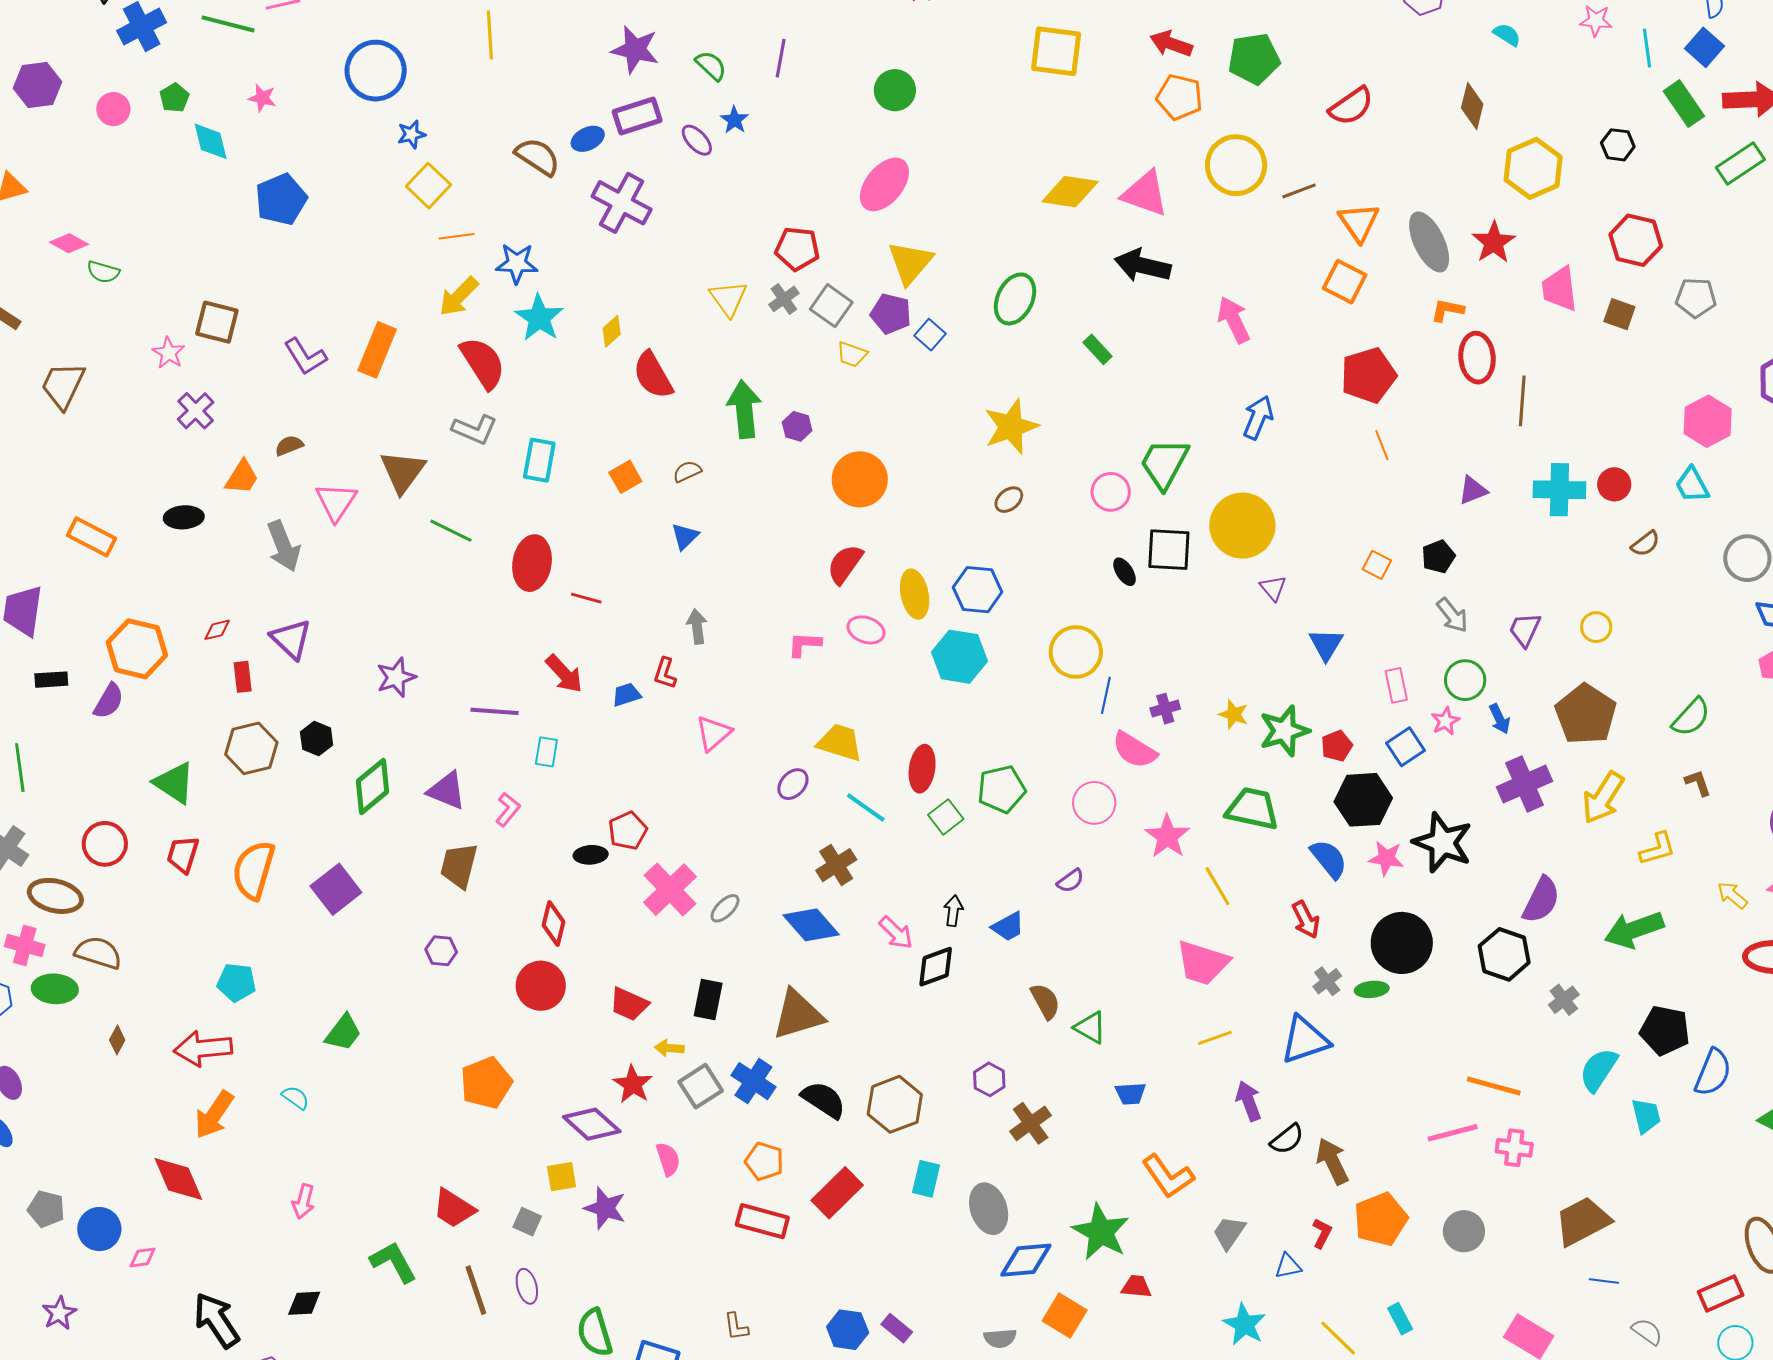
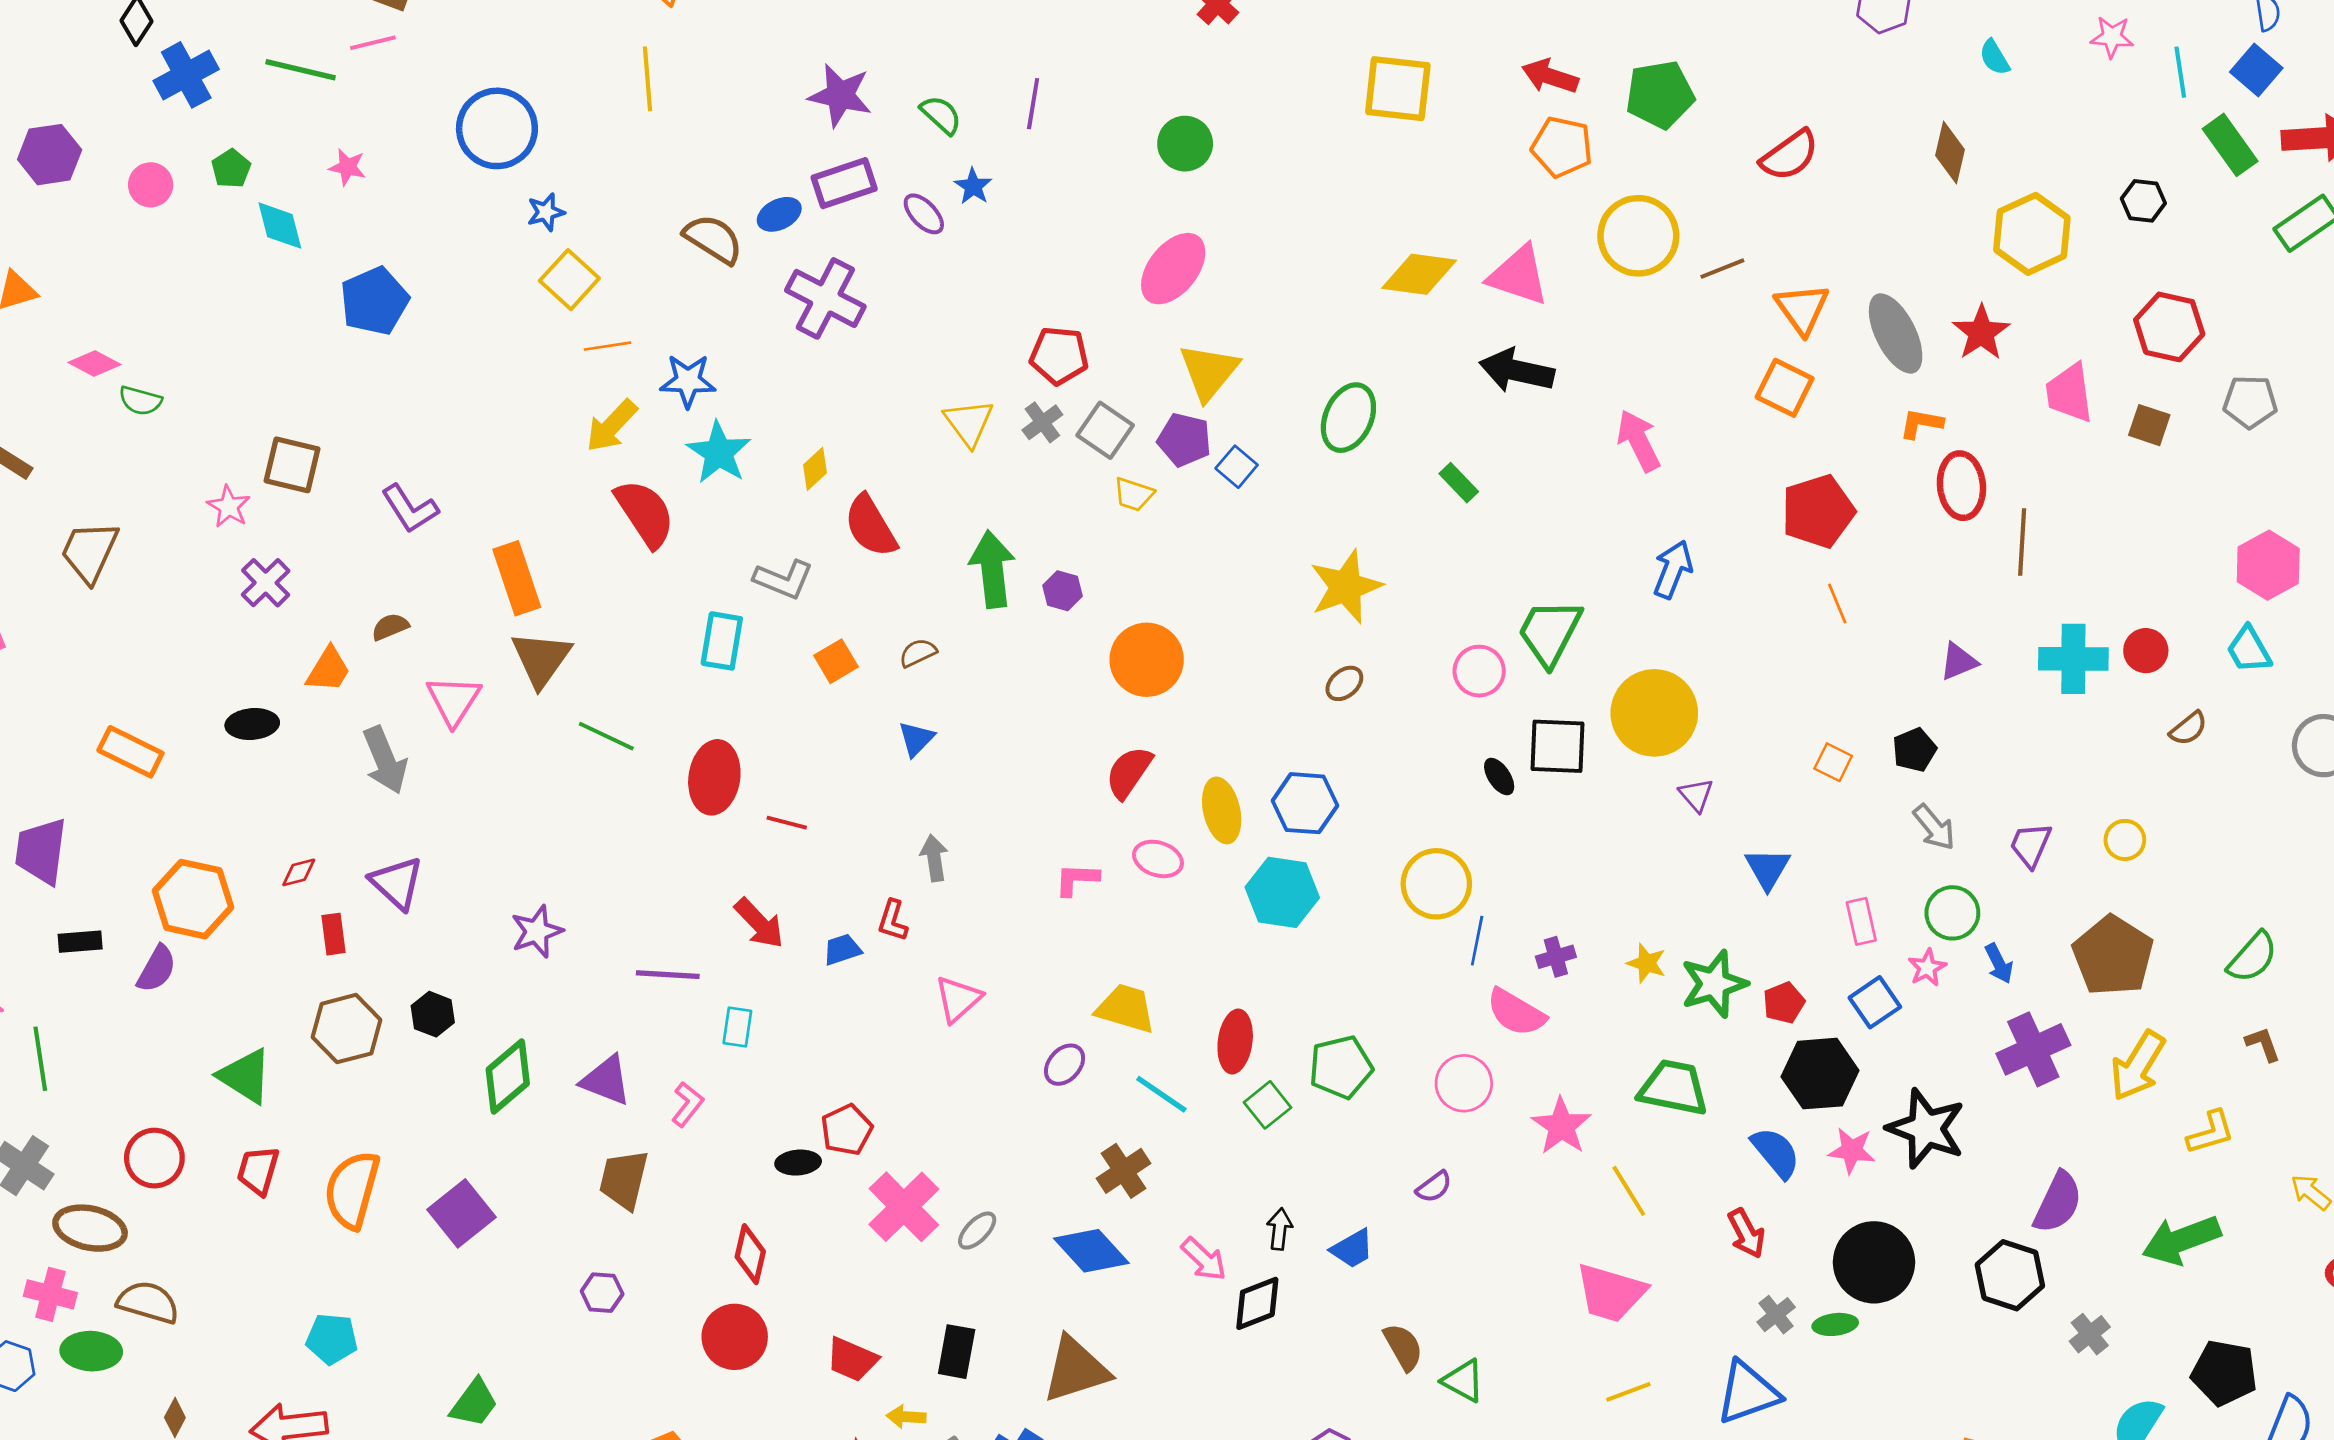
cyan semicircle: (1507, 35) -> (1994, 57), turned -152
orange rectangle: (377, 350) -> (517, 578), moved, turned -40
gray L-shape: (475, 430) -> (784, 579), moved

